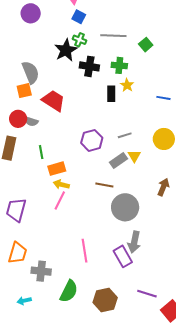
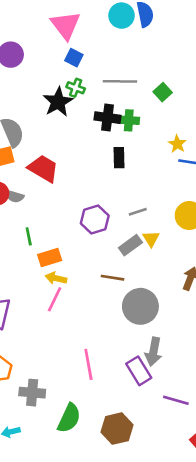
black cross: (89, 66) -> (107, 118), moved
yellow star: (127, 85) -> (177, 144), moved
purple line: (147, 294) -> (176, 400), moved

